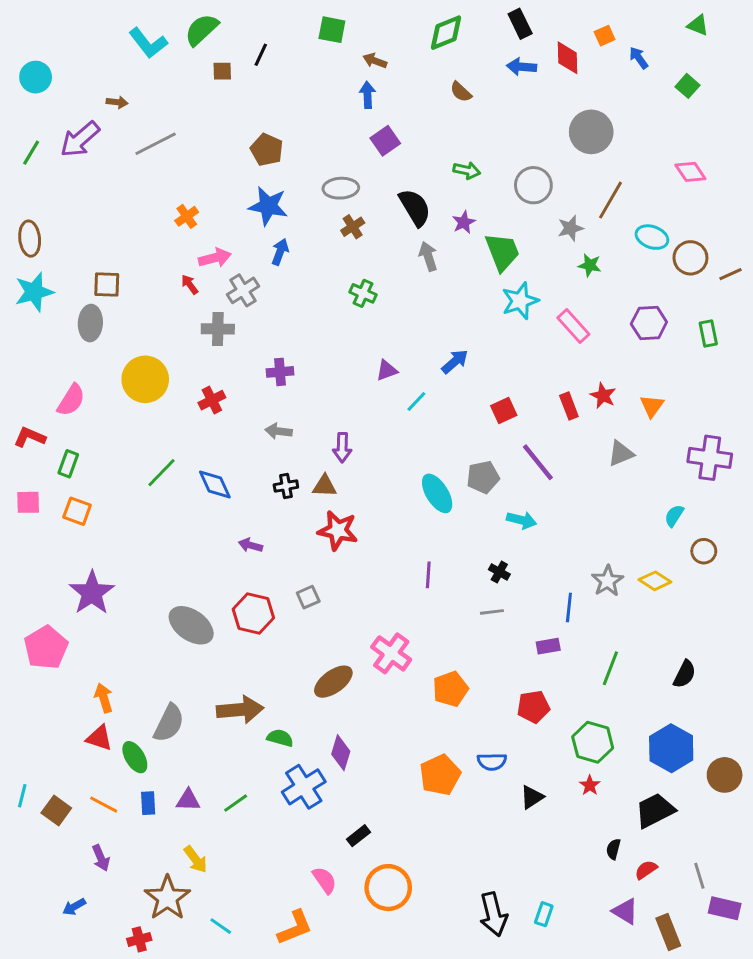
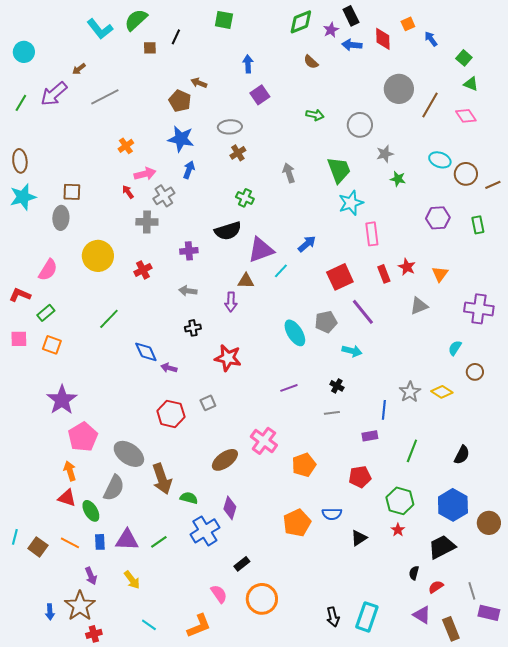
green triangle: (698, 25) -> (471, 84), moved
brown arrow: (375, 61) -> (199, 83), moved
brown arrow: (117, 102) -> (79, 69), turned 136
brown line: (610, 200) -> (430, 105), moved
black semicircle: (415, 207) -> (228, 231), moved, turned 104
purple star: (464, 222) -> (331, 30), moved
pink rectangle: (573, 326) -> (372, 234), moved, turned 35
purple triangle: (387, 370) -> (261, 250), size x1.8
red square: (504, 410) -> (340, 277), size x1.5
green rectangle: (68, 464) -> (46, 313), turned 30
blue diamond: (215, 485) -> (146, 352), moved
brown triangle: (324, 486) -> (246, 281), moved
purple line: (428, 575) -> (289, 388), turned 66
gray ellipse: (191, 625) -> (129, 454), moved
pink pentagon: (46, 648) -> (83, 437), moved
brown arrow: (240, 710) -> (162, 479), turned 76
purple triangle: (188, 800) -> (127, 540), size x1.4
purple arrow: (101, 858) -> (91, 576), moved
brown star: (167, 898) -> (80, 606), moved
blue arrow: (74, 907) -> (50, 612), turned -63
black arrow: (493, 914) -> (333, 617), size x0.7
cyan rectangle: (544, 914) -> (367, 617), size x1.8

